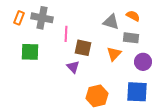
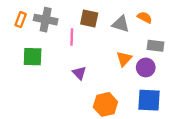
gray rectangle: (131, 38) -> (156, 46), moved
brown square: (83, 48) -> (89, 19), moved
purple circle: (143, 62) -> (146, 67), moved

